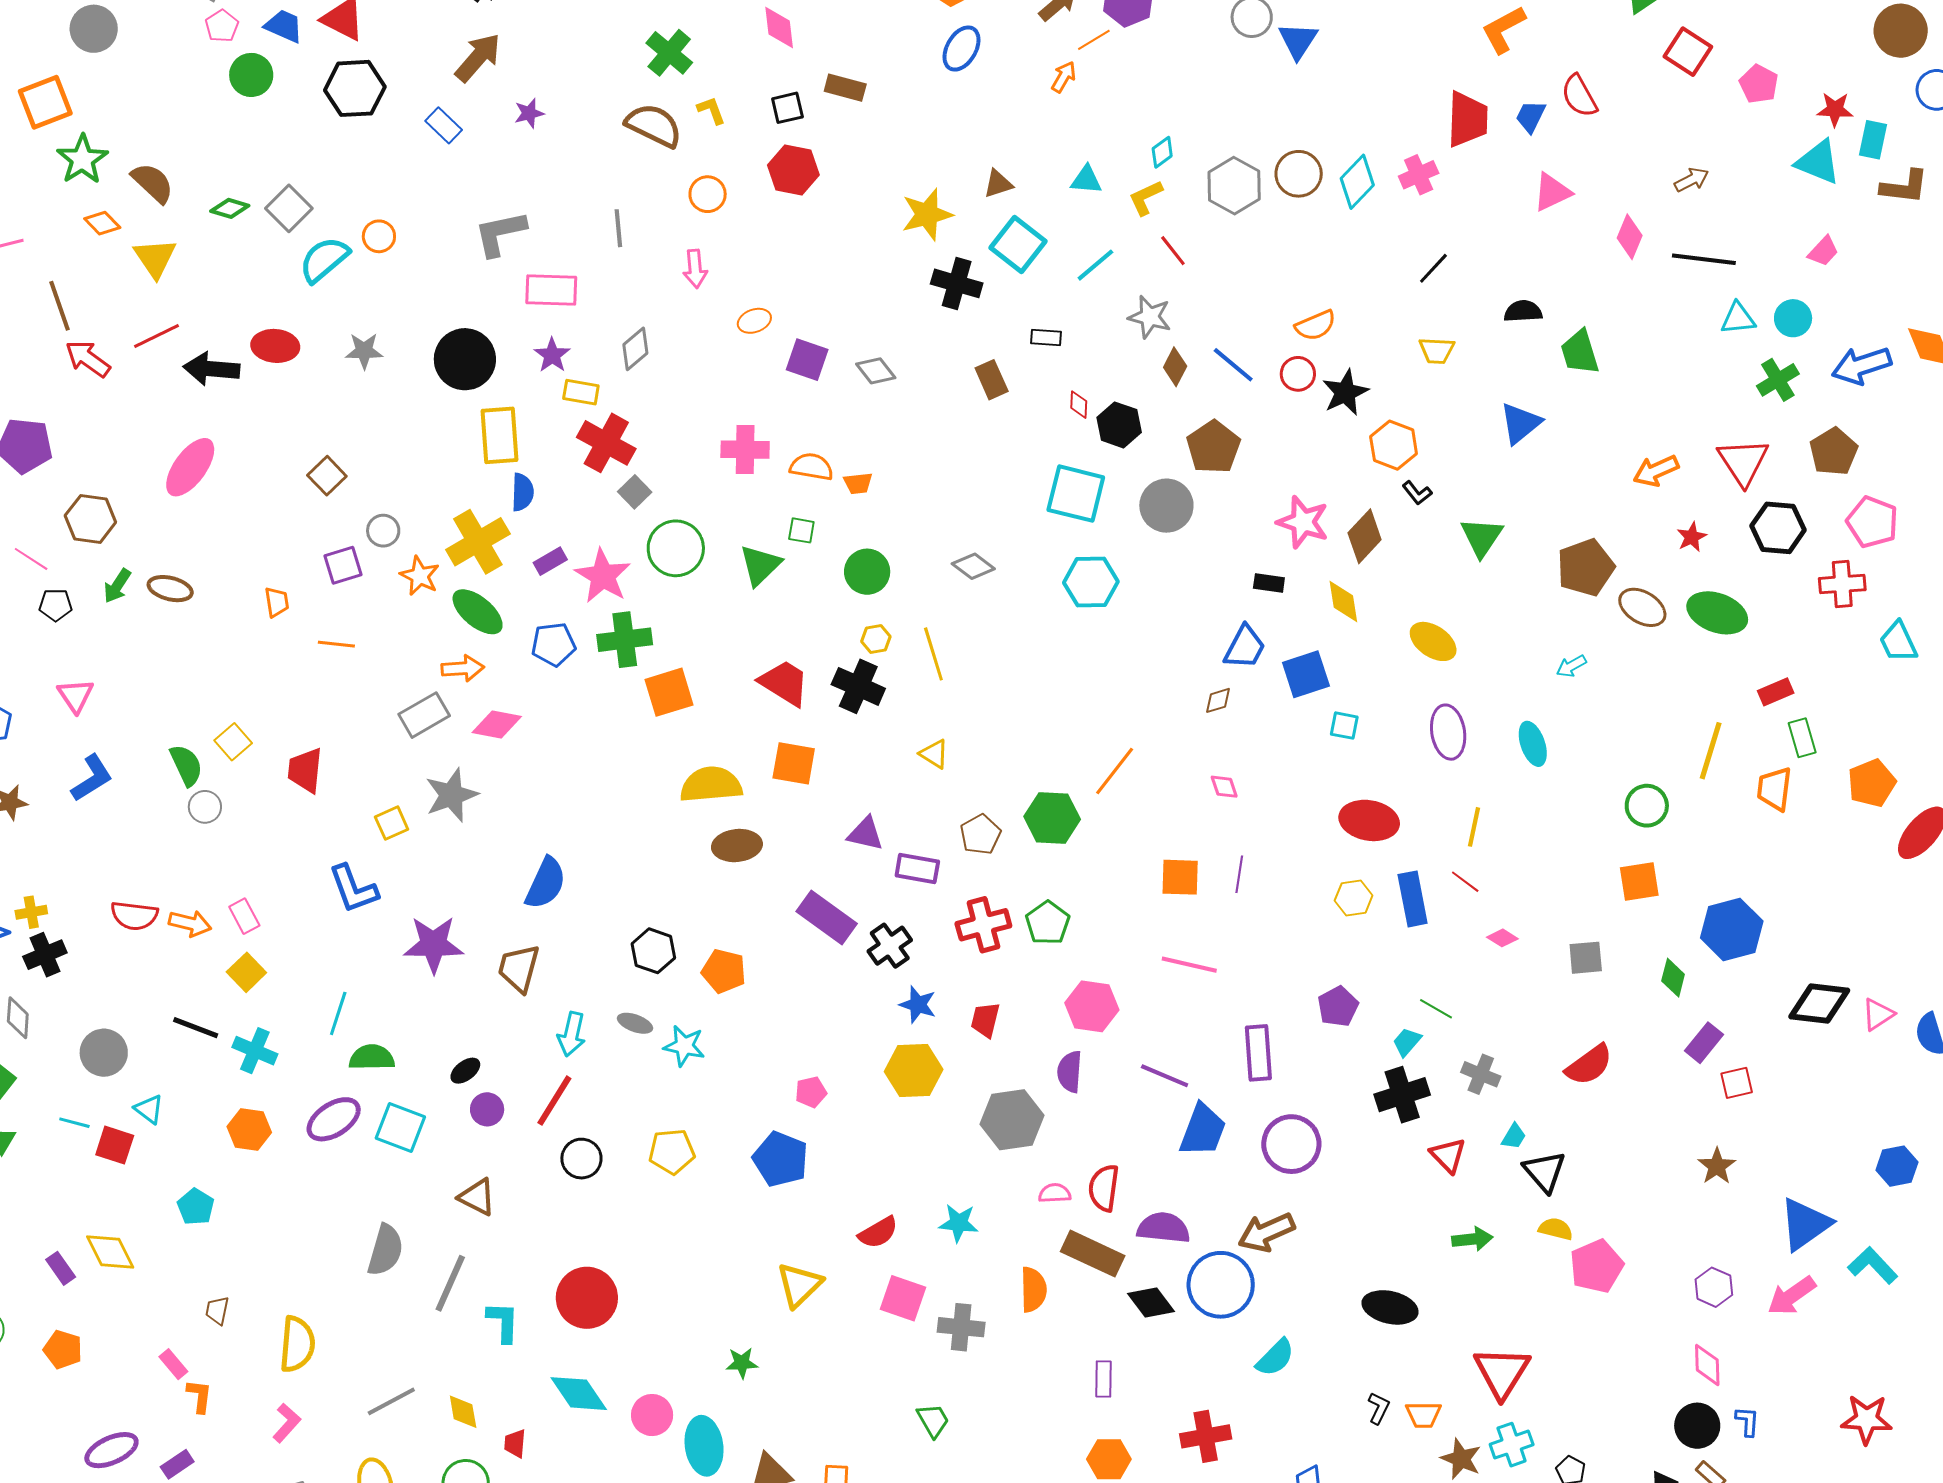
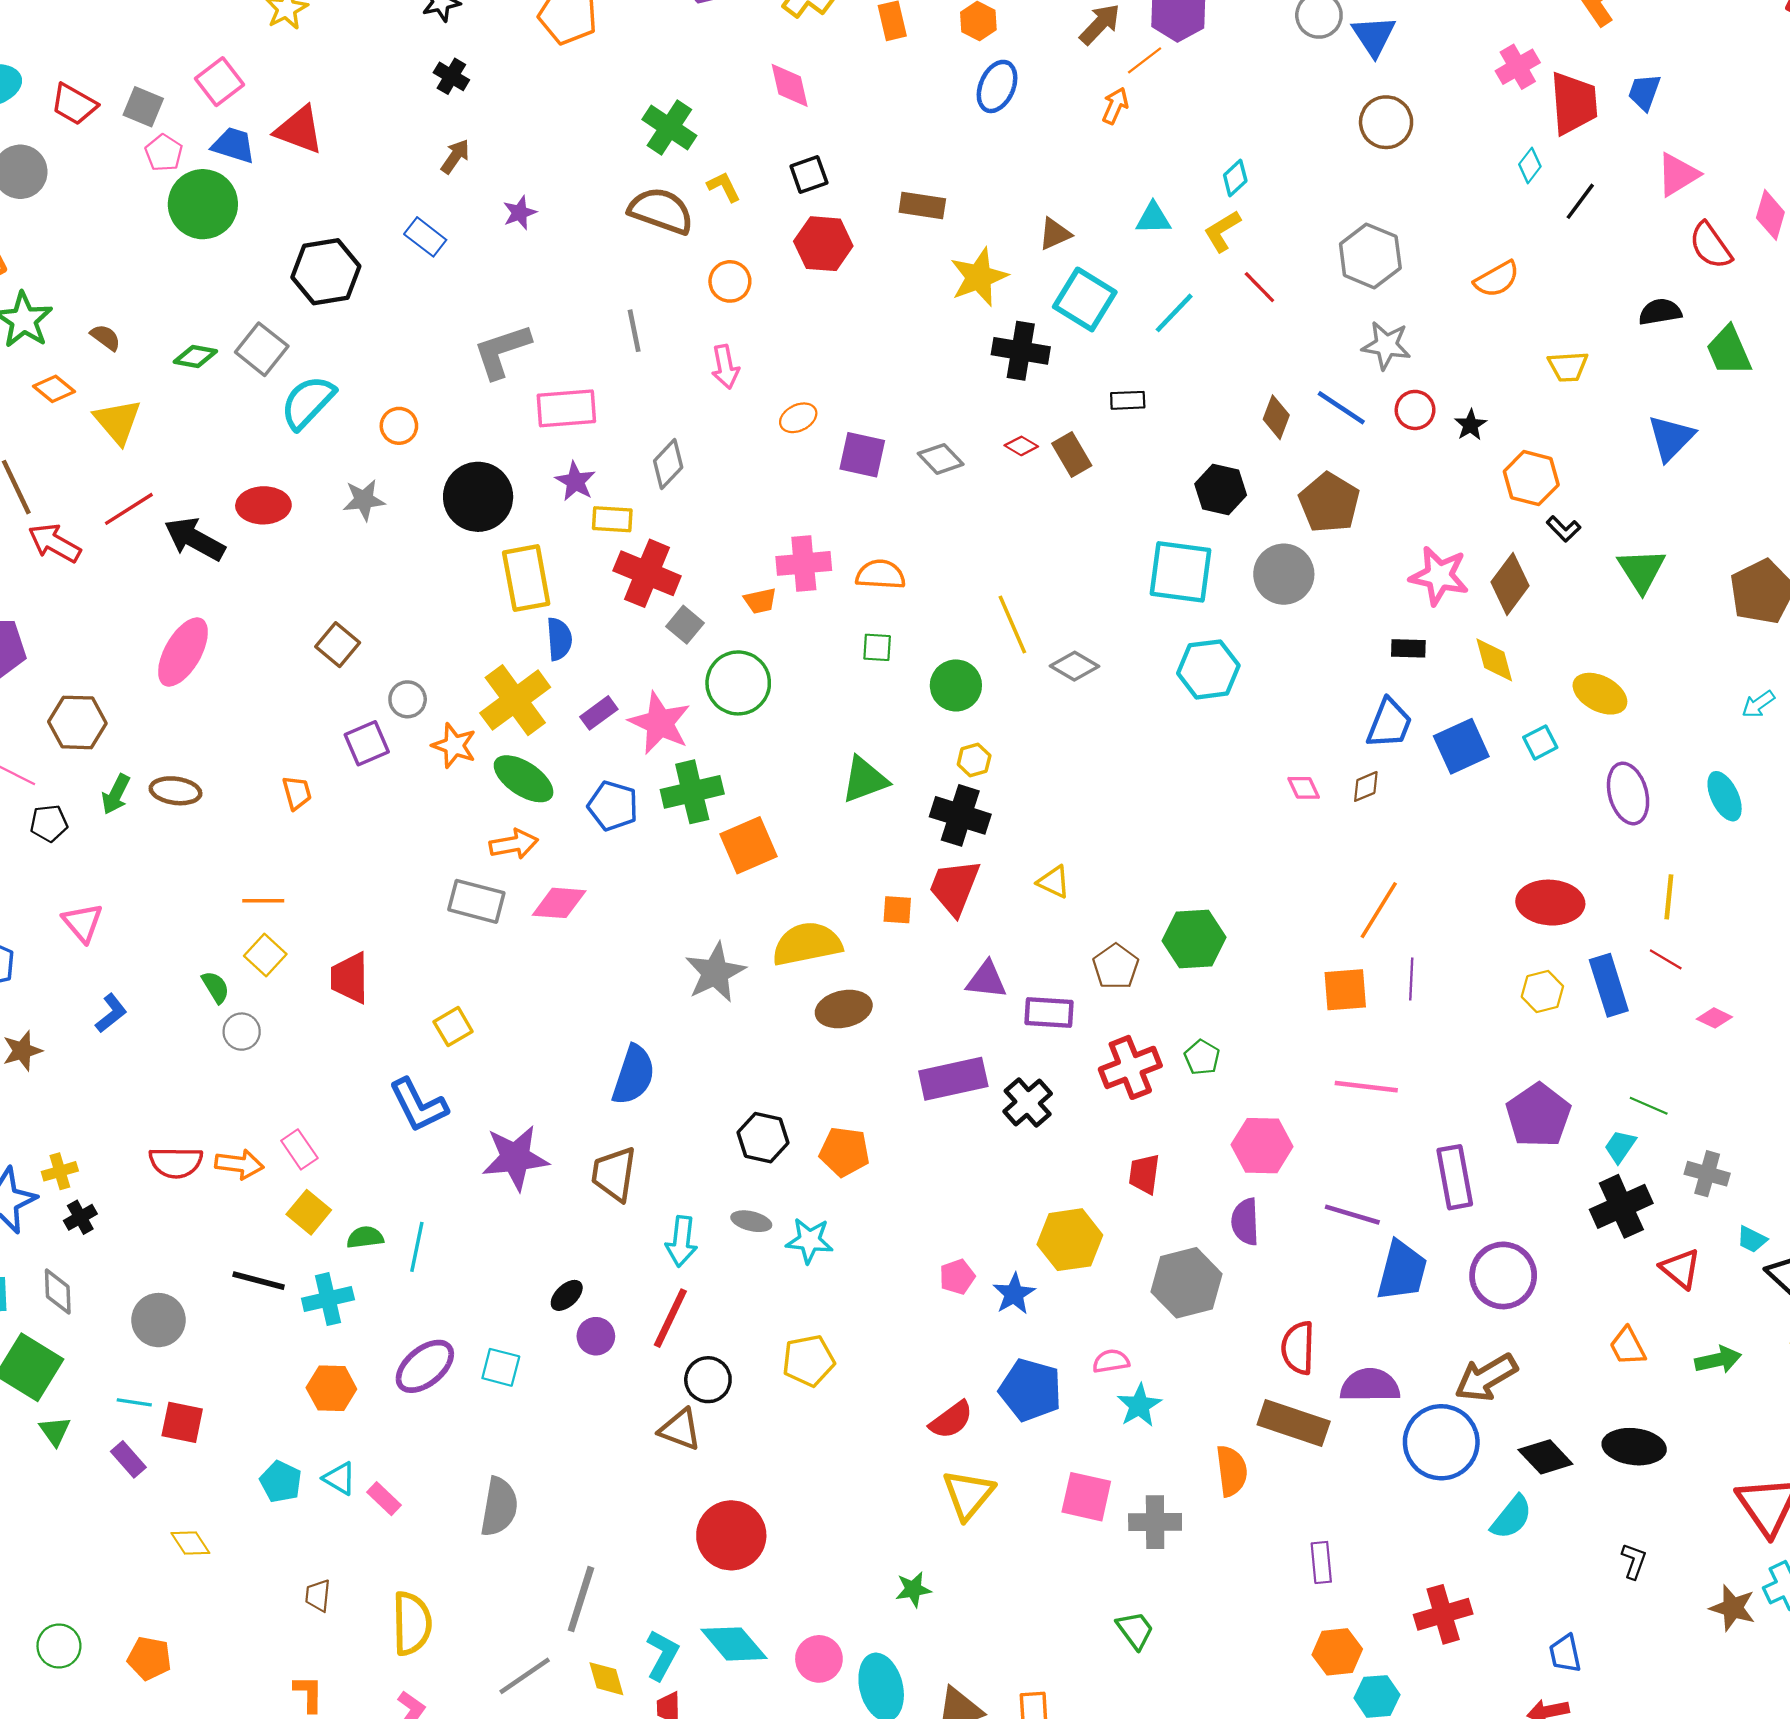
brown arrow: (478, 57) -> (455, 156), size x0.6
green circle: (251, 75) -> (203, 204), size x1.4
black hexagon: (355, 88) -> (326, 272), moved
brown rectangle: (845, 88) -> (922, 205), moved
red semicircle: (1579, 96) -> (1711, 246), moved
brown circle: (1299, 174) -> (1386, 122), moved
pink cross: (1419, 175) -> (1518, 67), moved
cyan diamond: (1357, 182) -> (1530, 165), moved, size x0.6
brown semicircle: (153, 183) -> (106, 337), size x0.6
gray hexagon: (1234, 186) -> (1370, 256), moved
orange circle: (379, 236) -> (399, 426), moved
black line: (1433, 268) -> (1580, 201), moved
gray star: (1150, 317) -> (1386, 345), moved
orange semicircle: (1316, 325) -> (1497, 279), moved
black arrow: (211, 369) -> (195, 539), turned 30
black star: (1345, 392) -> (1471, 425), size x0.6
red diamond: (1079, 405) -> (1021, 446), moved, turned -56
orange trapezoid: (858, 483) -> (760, 601), moved
green triangle: (760, 565) -> (865, 780), moved, turned 30
orange line: (336, 644) -> (263, 901), moved
blue pentagon: (554, 644) -> (613, 806), turned 30
yellow line: (933, 654) -> (1012, 624), moved
red trapezoid: (784, 683) -> (954, 887), moved, turned -94
gray rectangle: (424, 715) -> (476, 901), turned 51
cyan square: (1344, 726) -> (1540, 742), moved, turned -32
orange square: (794, 763) -> (897, 910), size x0.6
green semicircle: (186, 765) -> (216, 987), size x0.7
orange line: (1115, 771) -> (1379, 910), moved
blue L-shape: (92, 778) -> (111, 1013), size x0.7
pink diamond: (1224, 787) -> (1304, 788), moved
gray star: (451, 795) -> (715, 972), moved
purple rectangle: (827, 918) -> (953, 1079), turned -42
green pentagon: (1048, 923) -> (1202, 1057), size x0.7
black cross: (45, 955) -> (80, 1217), size x0.7
blue star: (918, 1005) -> (1014, 1294), moved, turned 30
purple pentagon: (1338, 1007) -> (1538, 1115), size x1.4
cyan cross: (255, 1051) -> (328, 1299), turned -30
green semicircle: (372, 1058) -> (365, 1237), moved, size x0.7
cyan triangle: (149, 1109) -> (339, 1478), moved
cyan square: (400, 1128) -> (501, 1367), size x0.7
cyan trapezoid: (1514, 1136) -> (1752, 1239), turned 92
blue pentagon: (781, 1159) -> (1030, 1390), moved
pink semicircle: (1055, 1193) -> (1111, 1361), moved
brown triangle: (477, 1197) -> (680, 1429), moved
cyan star: (959, 1223) -> (1139, 1405), turned -30
red semicircle: (878, 1232) -> (951, 1420), moved
yellow diamond: (110, 1252) -> (190, 1543), size x0.7
purple rectangle: (61, 1268) -> (128, 1459), moved
gray line: (450, 1283) -> (581, 1599), moved
black diamond: (1151, 1302) -> (1545, 1457), moved
cyan L-shape: (503, 1322) -> (662, 1655), moved, turned 33
pink rectangle: (173, 1364) -> (384, 1499), moved
orange trapezoid: (1423, 1415) -> (1628, 1346), moved, turned 69

